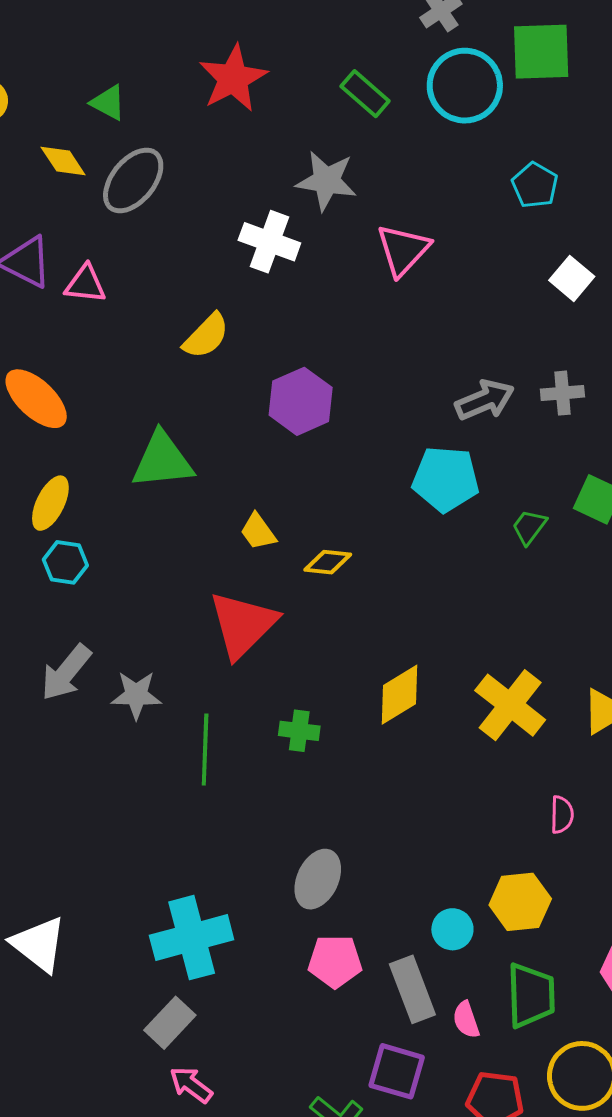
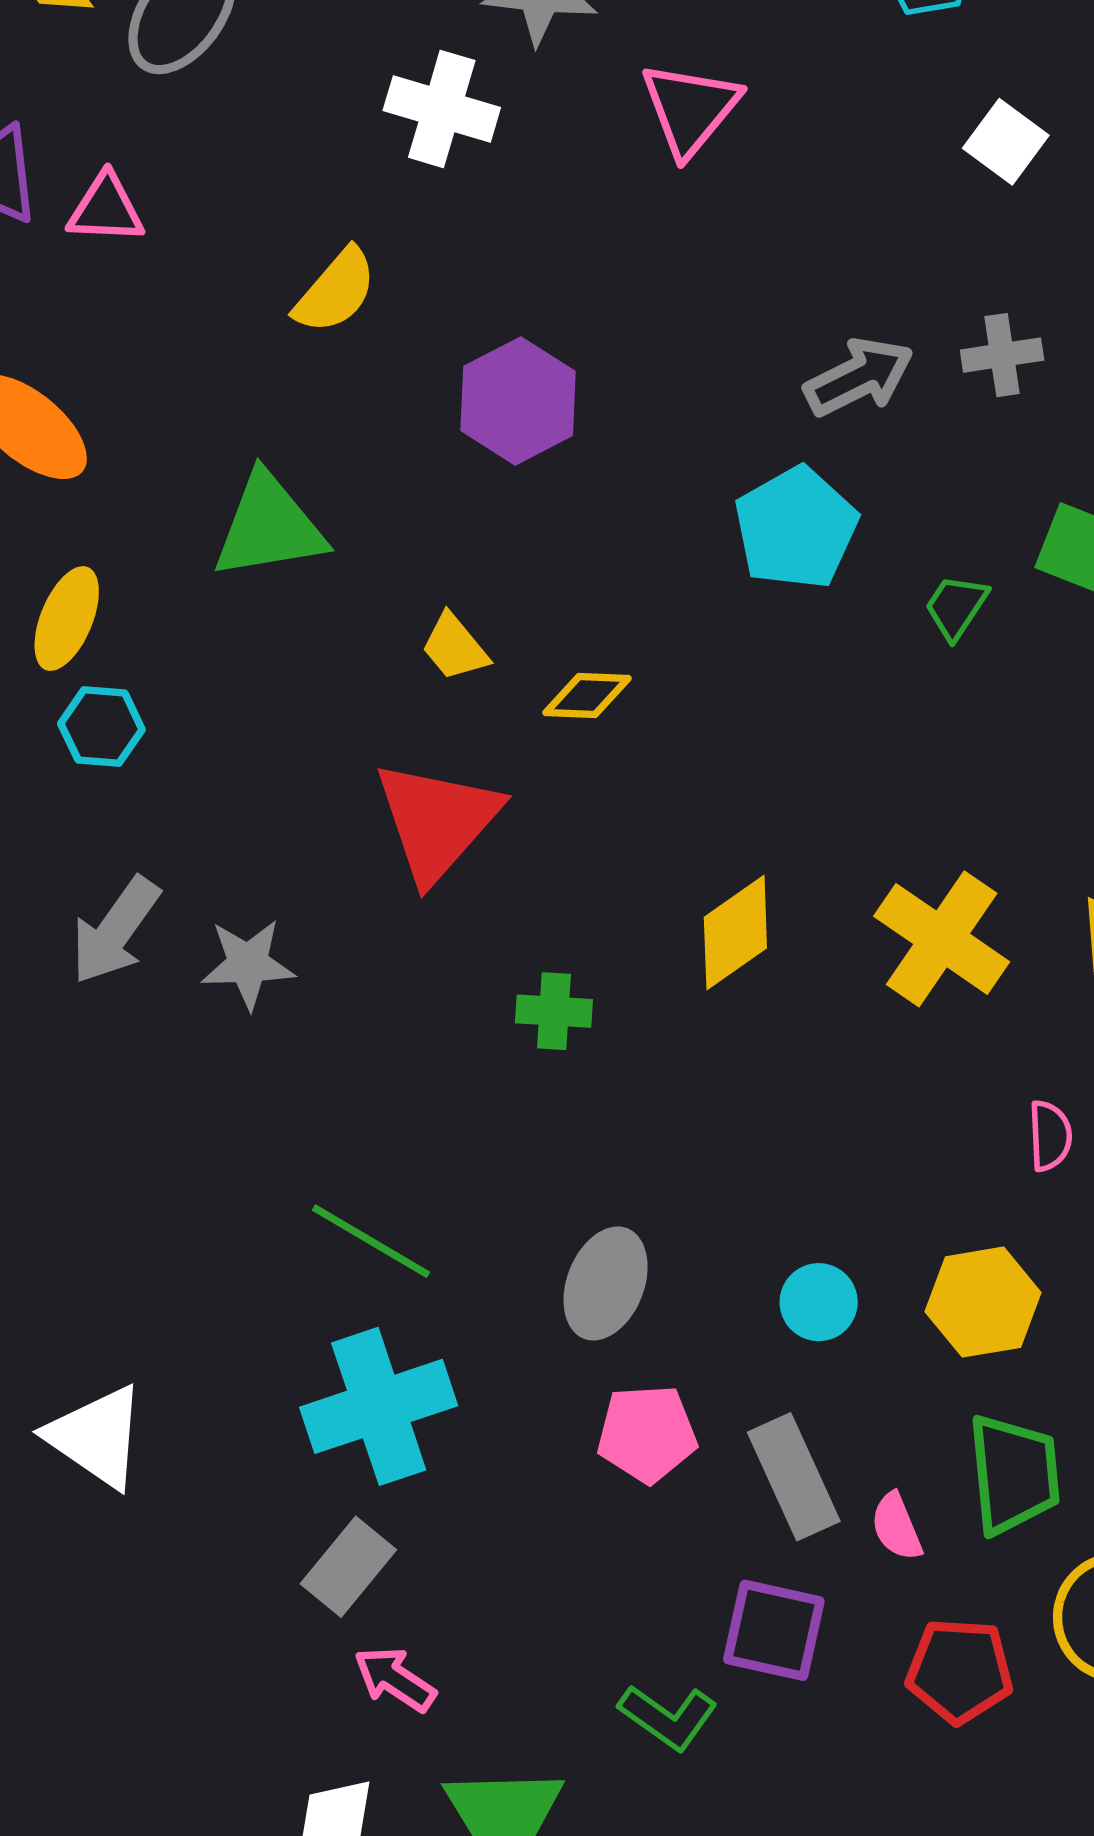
cyan pentagon: (446, 479) -> (796, 528), turned -30
green line: (205, 750) -> (371, 1241), moved, turned -58
cyan circle: (452, 929) -> (819, 1302), moved

